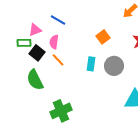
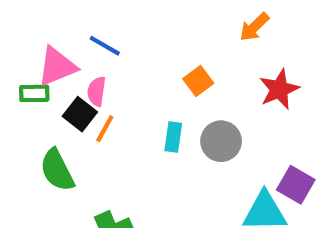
pink triangle: (35, 30) -> (57, 66), size x1.5
black square: (37, 53) -> (80, 114), moved
orange line: (58, 60) -> (105, 129), turned 72

